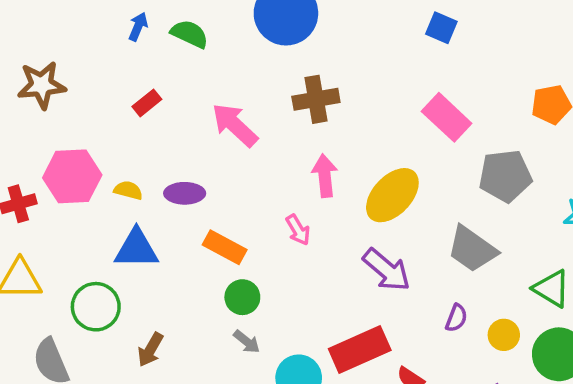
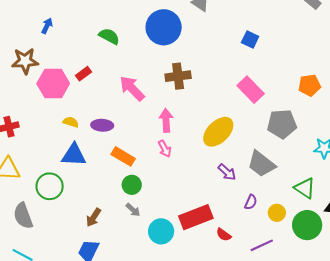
blue arrow: (138, 27) -> (47, 26), moved
pink hexagon: (72, 176) -> (53, 84), moved
pink arrow: (325, 176) -> (166, 120), moved
purple arrow: (387, 270) -> (227, 172), moved, size x0.7
brown arrow: (150, 350) -> (94, 217), moved

